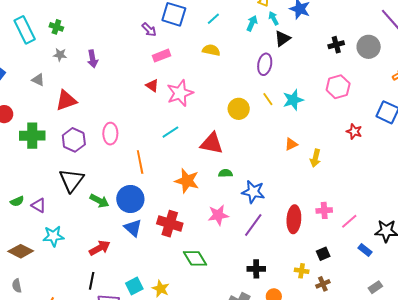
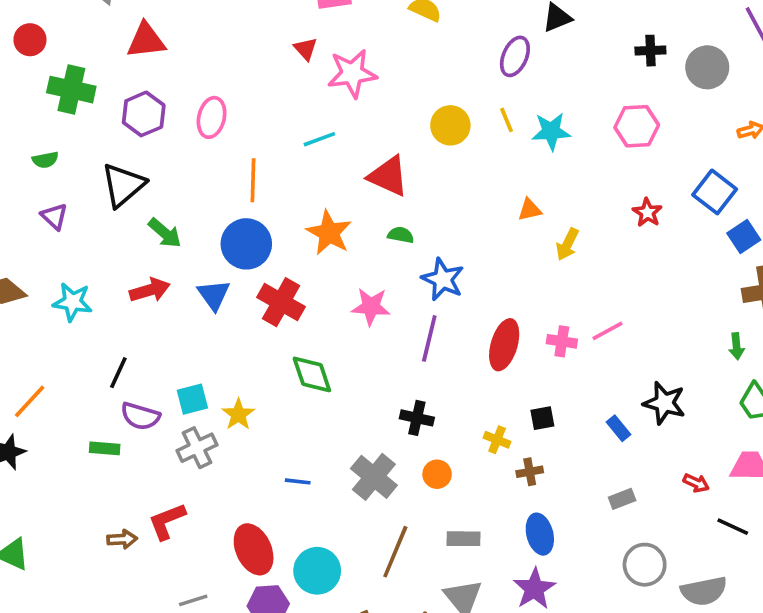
blue circle: (130, 199) -> (246, 244), moved
green semicircle: (17, 201) -> (45, 160), moved
pink line: (349, 221) -> (608, 331), moved
purple line: (253, 225) -> (429, 338), turned -35
cyan star: (53, 236) -> (72, 302), moved
red arrow: (100, 248) -> (150, 290), moved

